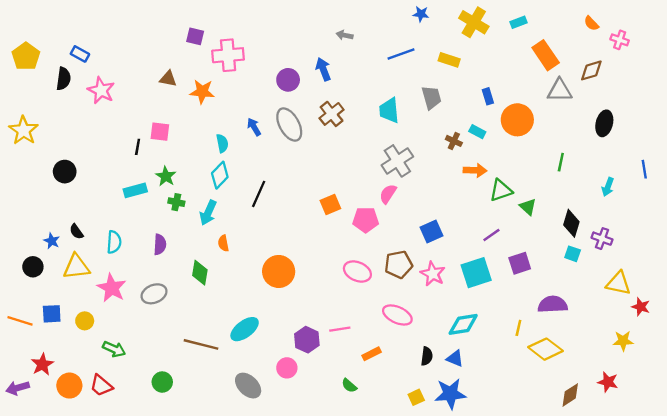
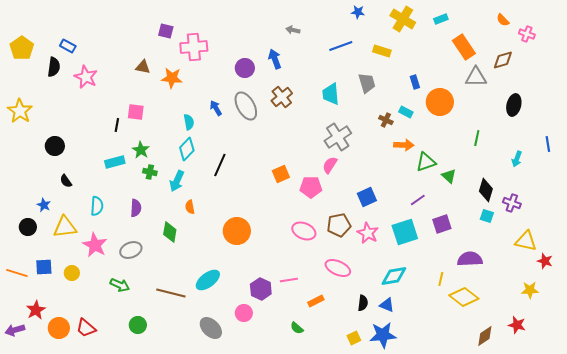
black semicircle: (76, 232) -> (66, 181), moved
green arrow: (114, 349) -> (120, 285), moved

